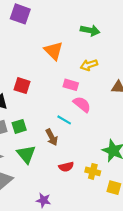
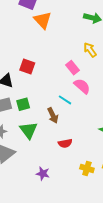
orange triangle: (54, 51) -> (43, 20), moved
yellow arrow: (89, 65) -> (90, 50), turned 70
pink rectangle: (71, 85) -> (72, 68), turned 32
yellow cross: (93, 171) -> (87, 168), moved

